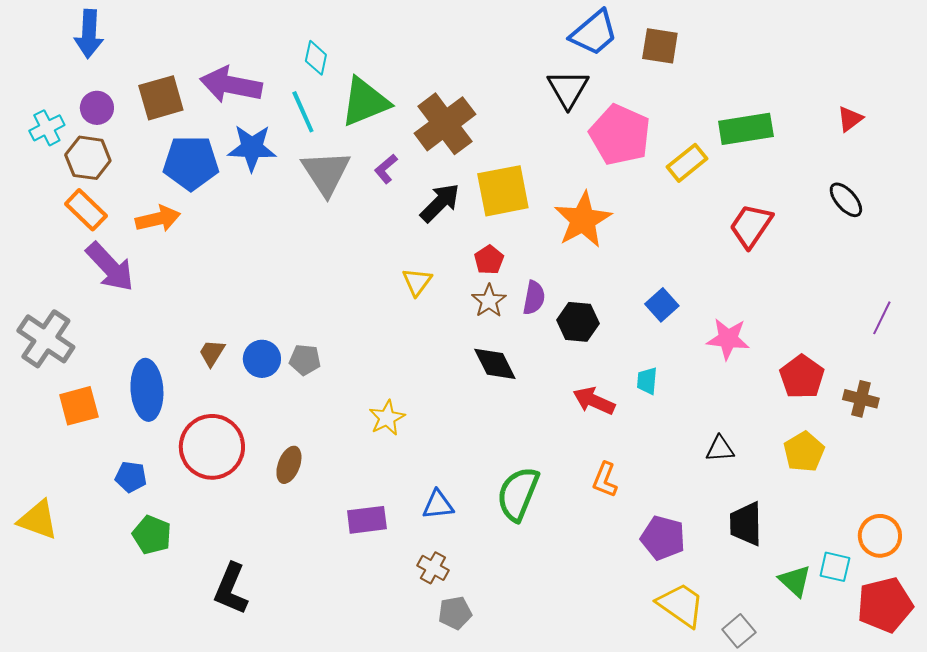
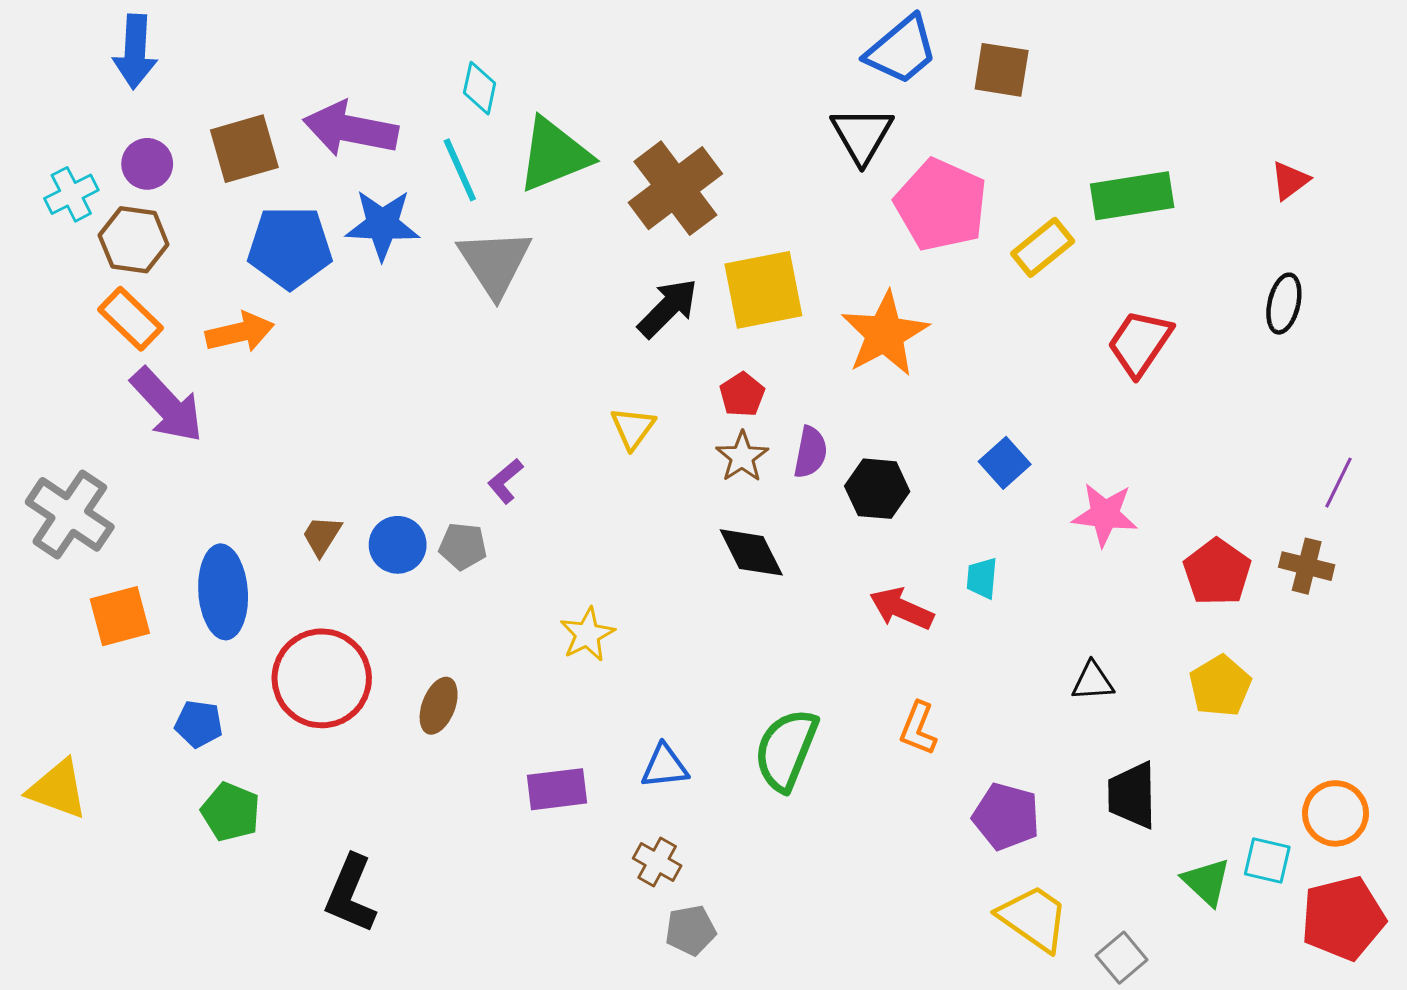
purple L-shape: (386, 169) -> (505, 481), moved
black ellipse: (846, 200) -> (1284, 304), turned 54
brown cross: (861, 399) -> (1307, 566), moved

